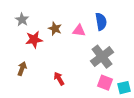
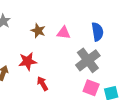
blue semicircle: (101, 22) -> (97, 32), moved
red star: (34, 40) -> (28, 61), moved

